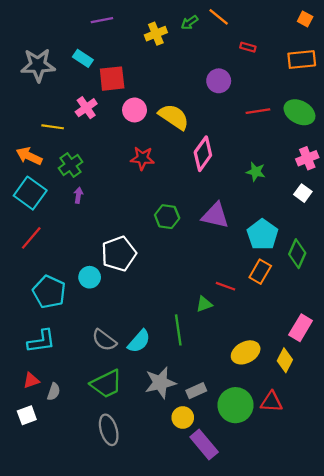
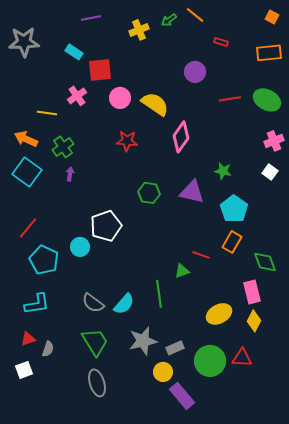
gray star: (38, 65) -> (24, 42), moved
green star: (256, 172) -> (223, 171), moved
red line: (31, 238) -> (28, 228), moved
green diamond: (297, 254) -> (265, 262), moved, turned -45
pink rectangle: (301, 328) -> (252, 292), moved, turned -45
green trapezoid: (106, 384) -> (95, 342), turned -96

